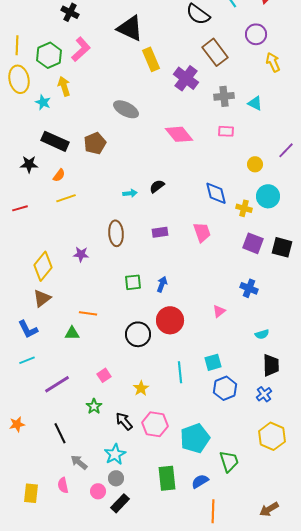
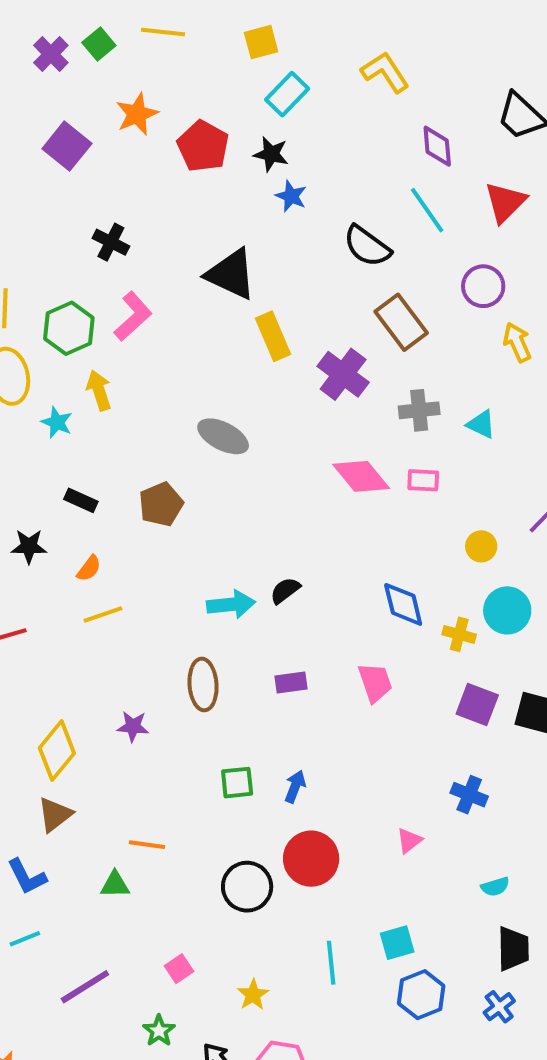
pink diamond: (179, 134) -> (361, 476), moved
black rectangle: (55, 141) -> (81, 500), size x0.6
cyan arrow: (130, 193) -> (231, 604), size x1.6

